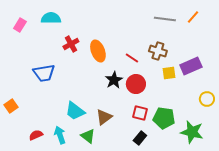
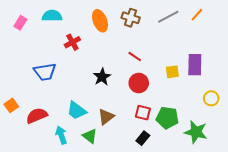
gray line: (165, 19) -> (168, 17), turned -35
orange ellipse: (98, 51) -> (100, 21), moved
brown cross: (158, 51) -> (131, 18), moved
purple rectangle: (191, 66) -> (195, 65), turned -65
black star: (114, 80) -> (102, 77), moved
red semicircle: (36, 135) -> (37, 116), moved, size x1.5

